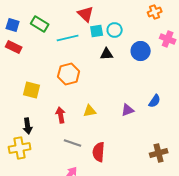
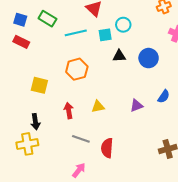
cyan square: (97, 31) -> (105, 35), moved
blue circle: (141, 51) -> (149, 58), moved
black triangle: (107, 54) -> (119, 56), moved

